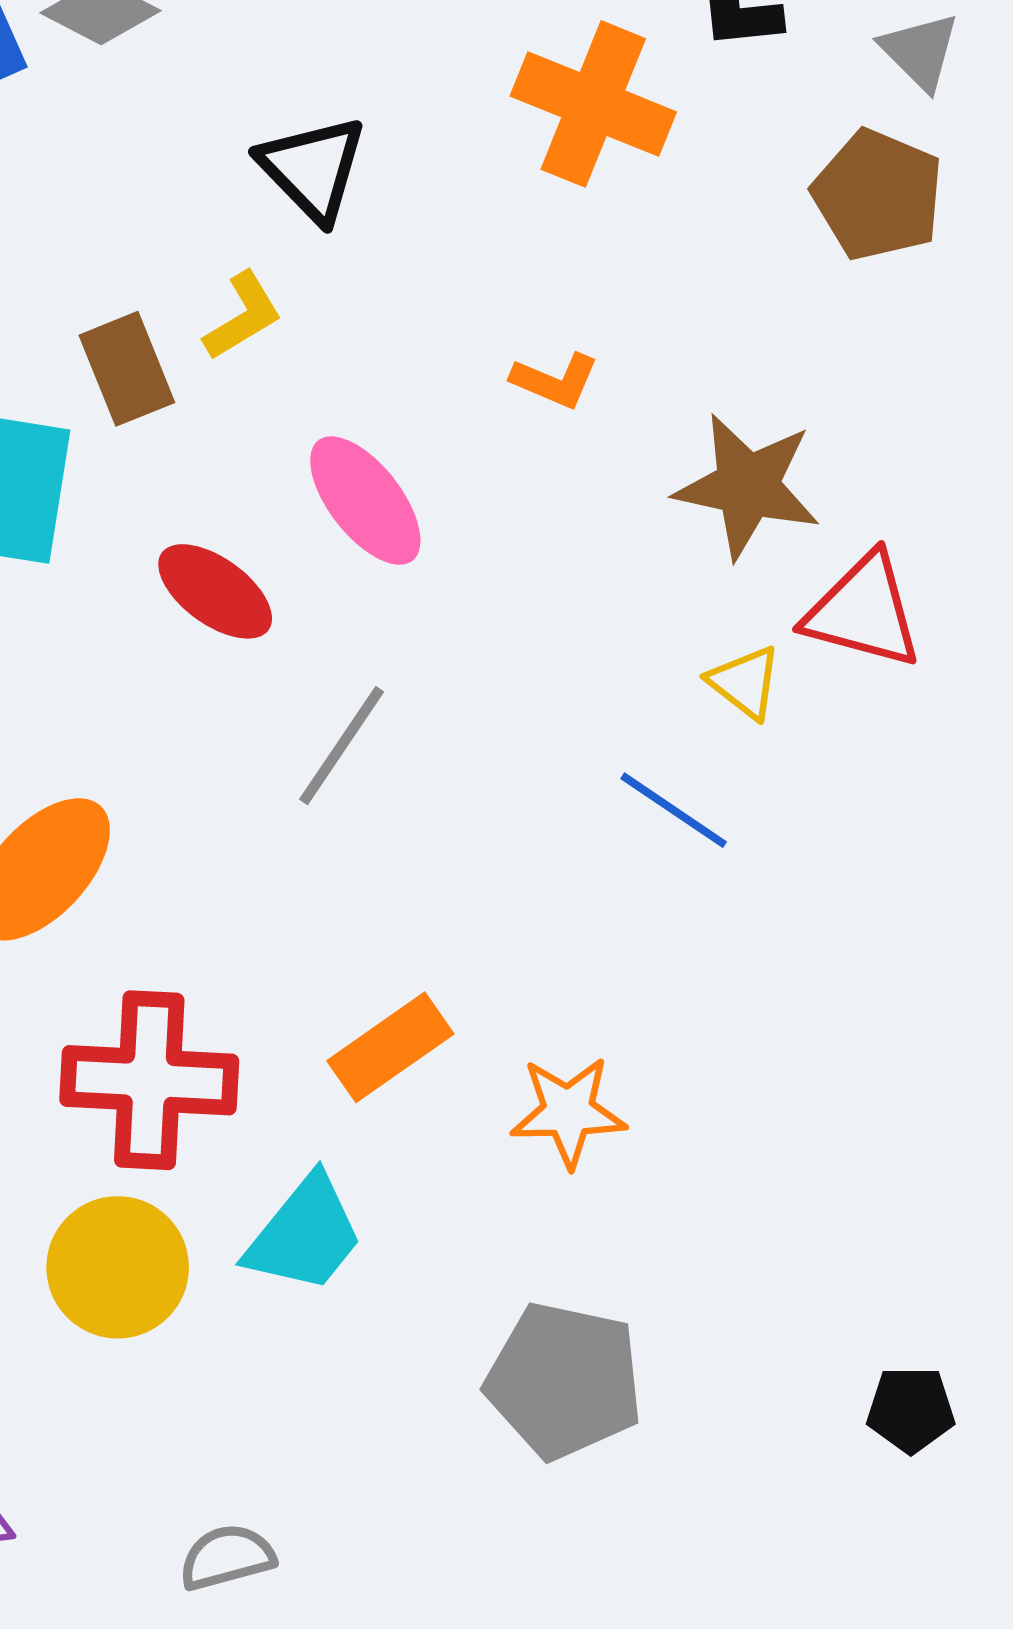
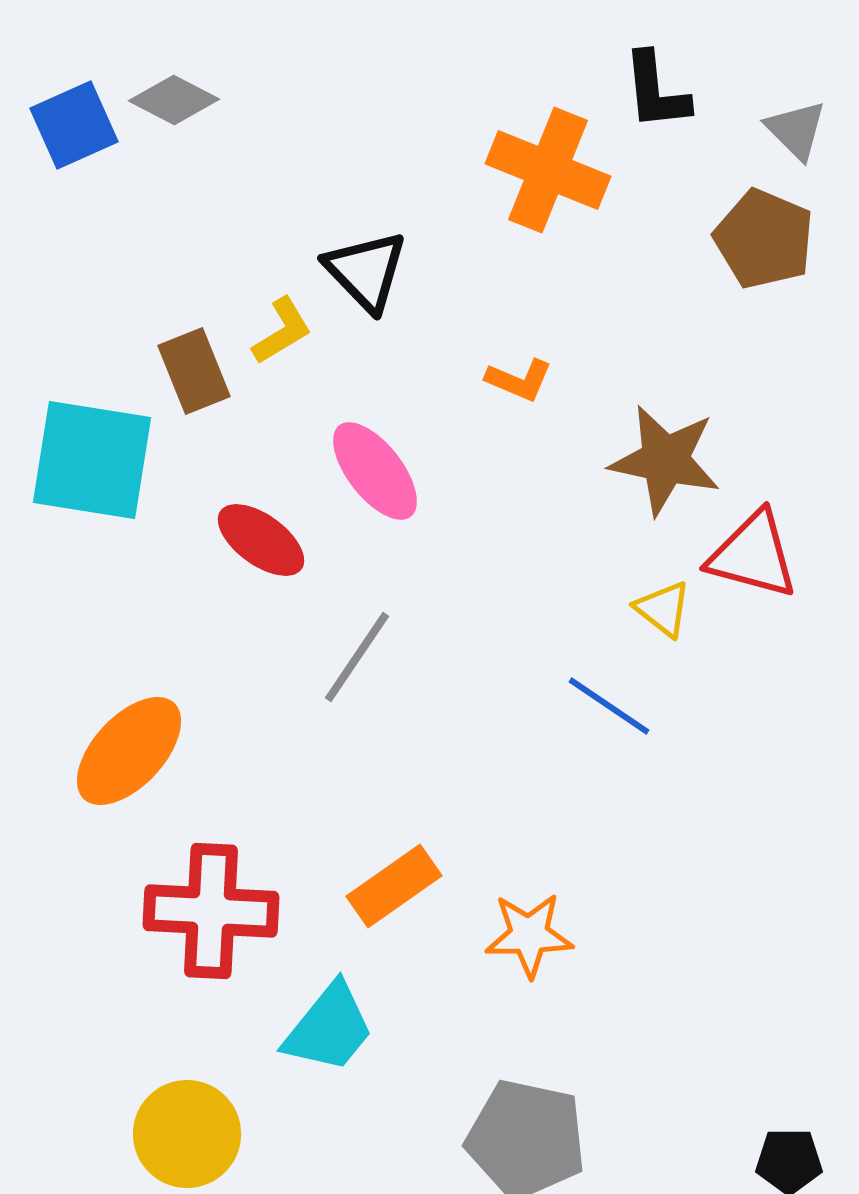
black triangle: (313, 169) -> (366, 271), moved
yellow circle: (118, 1267) -> (187, 1134), moved

